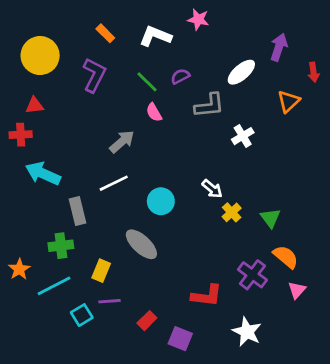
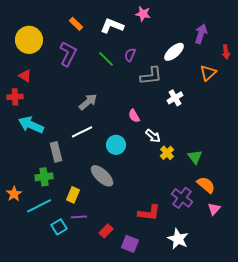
purple semicircle: (180, 76) -> (130, 55), turned -40
red triangle: (35, 105) -> (25, 76), turned 40
pink semicircle: (154, 112) -> (134, 116), moved

